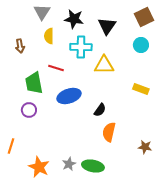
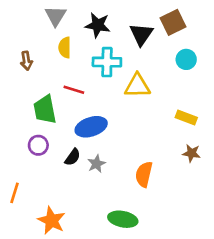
brown square: (144, 17) -> (173, 22), moved
black semicircle: (100, 110) -> (73, 157), moved
brown star: (145, 147) -> (191, 153), moved
gray star: (69, 164) -> (96, 164), moved

